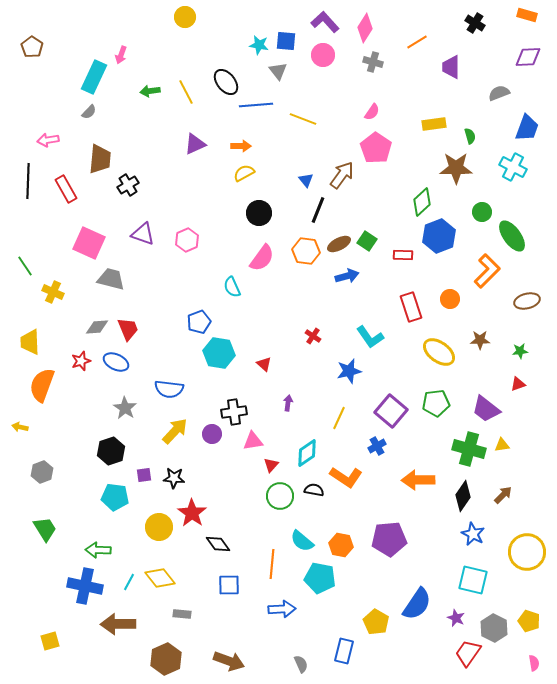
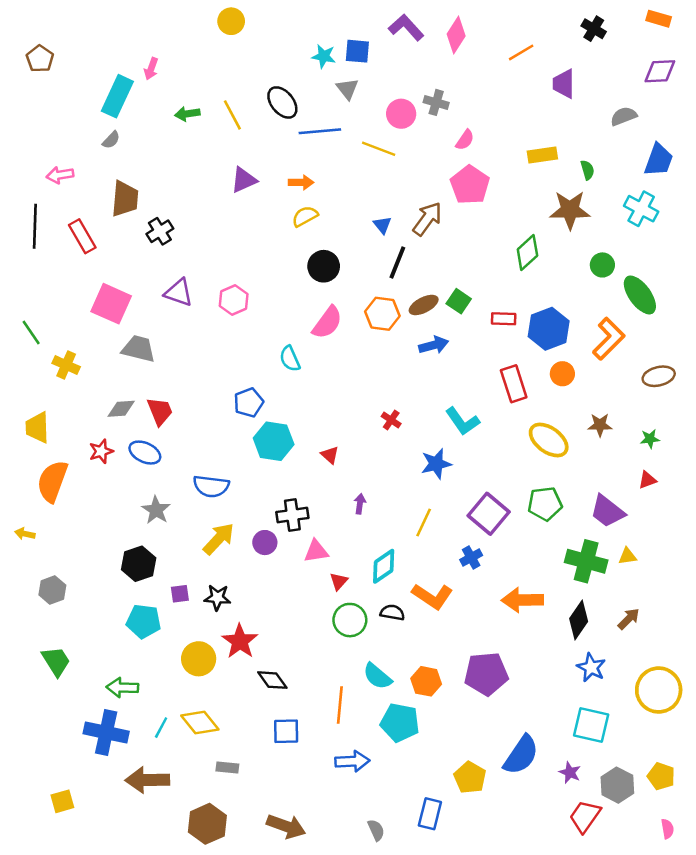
pink circle: (323, 55) -> (401, 114), moved
gray cross: (373, 62) -> (436, 102), moved
blue hexagon: (439, 236) -> (549, 329), moved

